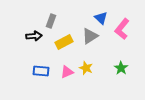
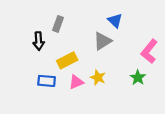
pink L-shape: (122, 29) -> (149, 51), moved
black arrow: (34, 36) -> (39, 41), turned 91
yellow rectangle: (64, 42) -> (67, 60), moved

